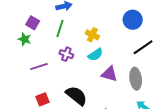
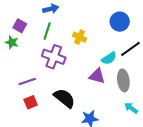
purple cross: (66, 54) -> (54, 57), size x1.6
cyan semicircle: (95, 55) -> (109, 58), moved
purple line: (39, 67) -> (27, 81), moved

